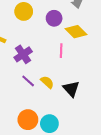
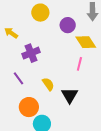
pink line: (61, 51) -> (79, 64), moved
purple line: (28, 81) -> (19, 78), moved
orange circle: (28, 120) -> (29, 107), moved

